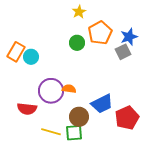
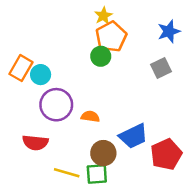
orange pentagon: (100, 33) -> (111, 37), moved
blue star: (129, 37) -> (169, 31), moved
purple circle: (51, 91) -> (56, 105), moved

